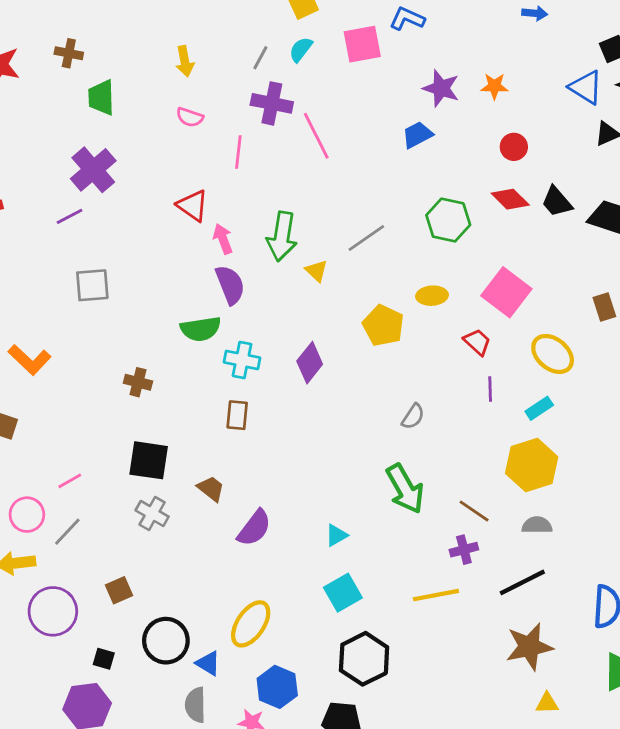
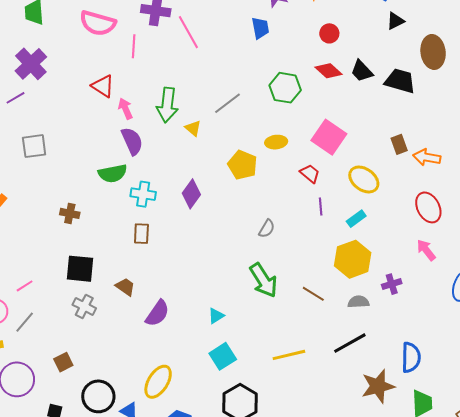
pink semicircle: (190, 117) -> (98, 23), size x1.8
blue trapezoid: (417, 135) -> (260, 28), turned 110
purple cross: (464, 550) -> (392, 284), moved
brown star: (529, 647) -> (378, 386), moved

